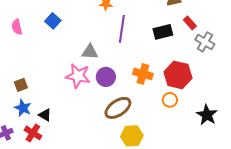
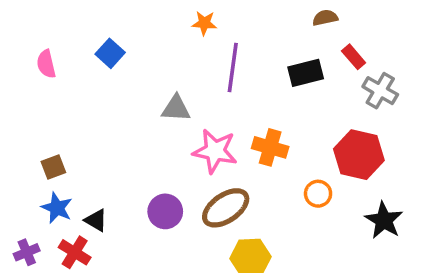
red hexagon: (178, 75) -> (359, 155), moved
pink star: (78, 76) -> (215, 151), moved
purple circle: (106, 77) -> (165, 211), moved

